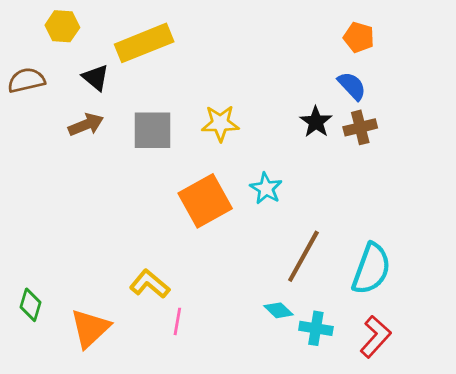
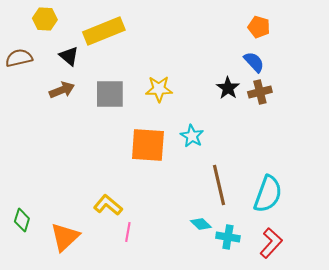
orange square: (205, 201) -> (148, 145), turned 33
brown line: (303, 256) -> (219, 185), turned -42

